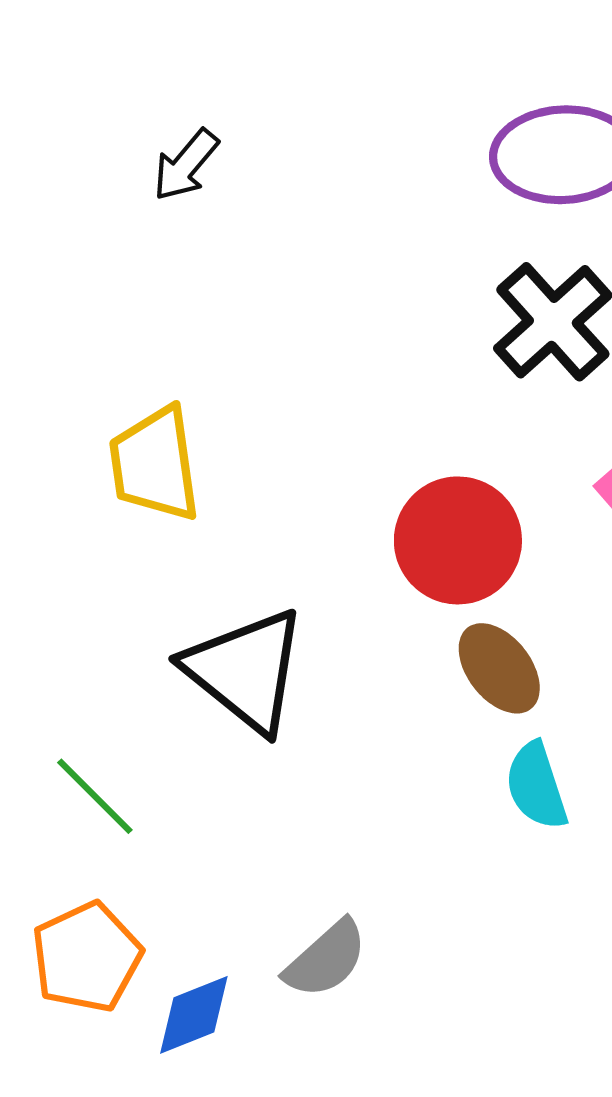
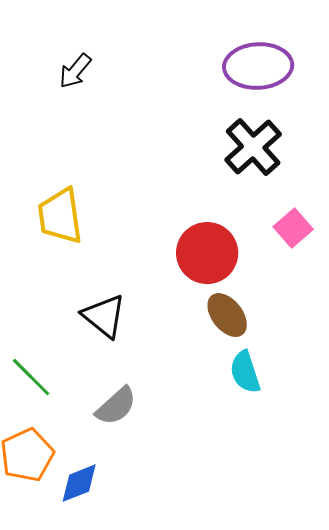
black triangle: (245, 670) -> (104, 316), size x0.7
gray semicircle: (326, 959) -> (116, 406), moved

